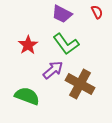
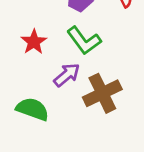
brown cross: (80, 84) -> (102, 93), turned 36

